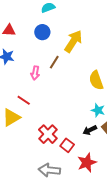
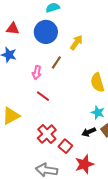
blue circle: (42, 32) -> (46, 32), size x1.5
yellow arrow: (73, 41) -> (76, 42), size x0.7
red line: (24, 100) -> (43, 96), moved

